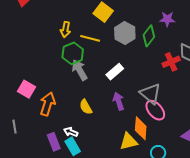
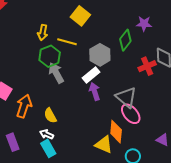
gray hexagon: (125, 33) -> (100, 55), moved
purple arrow: (119, 101) -> (95, 91), moved
yellow semicircle: (86, 107) -> (50, 116), moved
yellow triangle: (129, 141) -> (104, 145), turned 36
purple rectangle: (54, 142) -> (13, 142), moved

